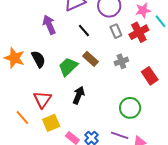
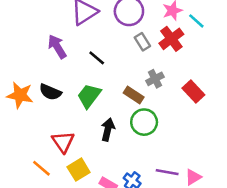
black line: (84, 30) -> (97, 58), moved
black semicircle: (38, 59) -> (50, 92), turned 150
brown rectangle: (90, 59) -> (134, 95), moved
green circle: (130, 108) -> (144, 122), moved

